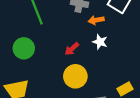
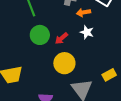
green circle: (24, 48) -> (40, 35), moved

